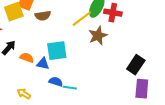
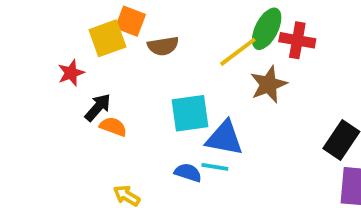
orange semicircle: (27, 58) -> (113, 127), moved
blue triangle: (43, 64) -> (224, 138), moved, size x1.5
cyan line: (70, 88) -> (215, 167), moved

